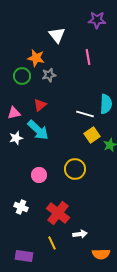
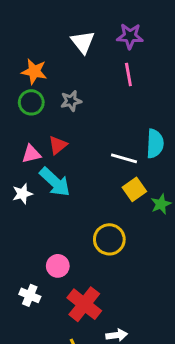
purple star: (97, 20) -> (130, 36), moved
orange star: (36, 58) -> (34, 71), moved
pink triangle: (14, 113) -> (31, 154), moved
pink circle: (39, 175) -> (58, 266), moved

